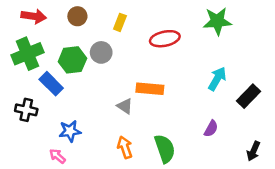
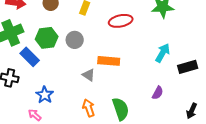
gray circle: (101, 52) -> (75, 40), moved
black rectangle: (248, 96) -> (188, 67), turned 30
blue star: (70, 131) -> (45, 95), turned -30

